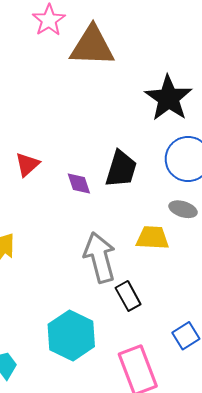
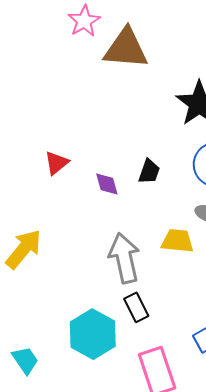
black trapezoid: (121, 169) -> (149, 171), size x0.7
black rectangle: (128, 296) -> (136, 307), moved

